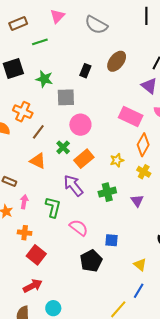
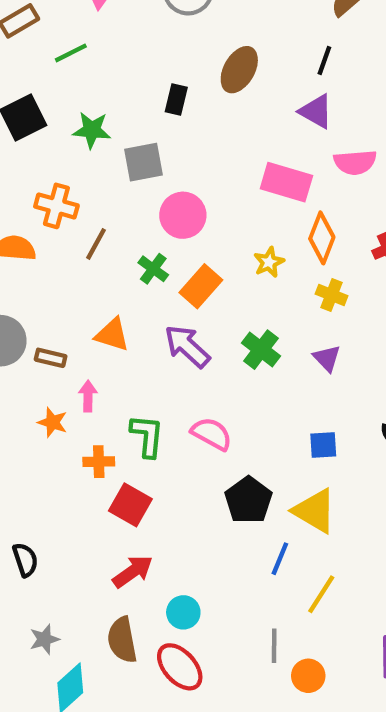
yellow star: (117, 160) -> (269, 262), moved
orange triangle: (38, 161) -> (112, 335), moved
green cross: (107, 192) -> (261, 350), turned -30
green L-shape: (53, 207) -> (147, 436), moved
blue square: (111, 240) -> (323, 445), moved
yellow triangle: (140, 265) -> (315, 511), moved, size x1.6
blue line: (139, 291) -> (280, 559), moved

